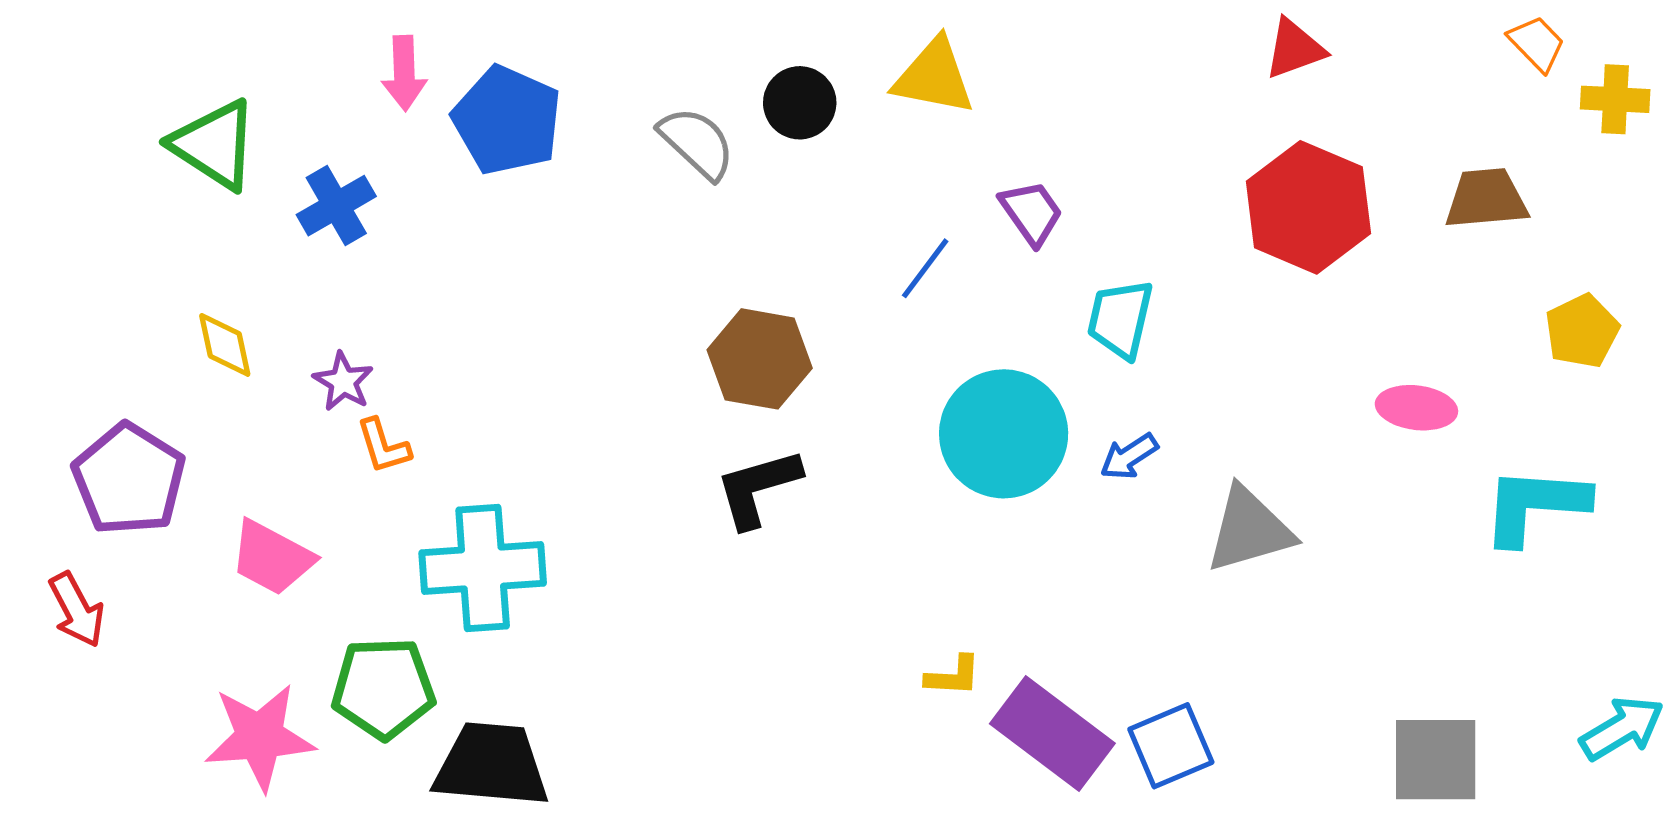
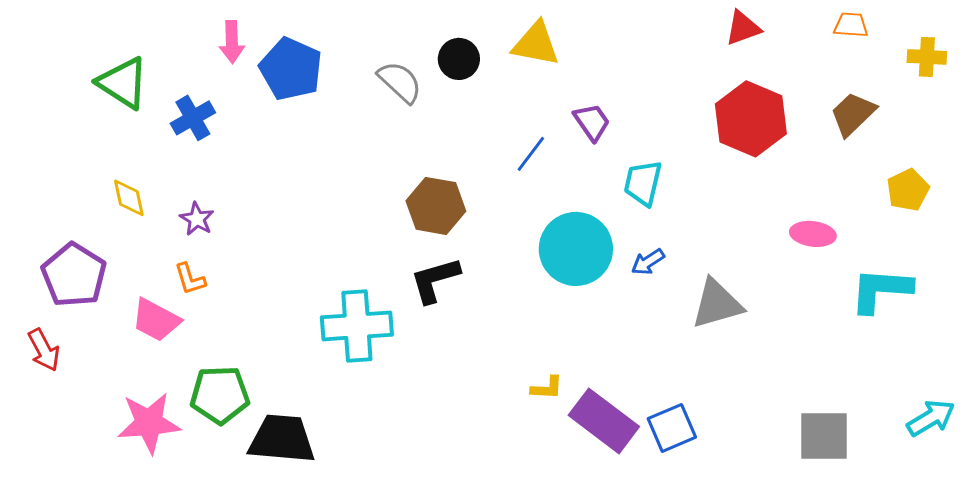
orange trapezoid: (1537, 44) -> (851, 25), moved, turned -42
brown trapezoid: (1486, 199) -> (853, 114), turned -39
orange L-shape: (383, 446) -> (190, 279), moved
cyan cross: (483, 568) -> (357, 326), moved

